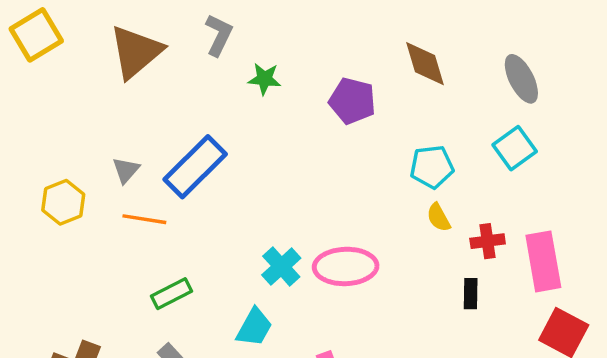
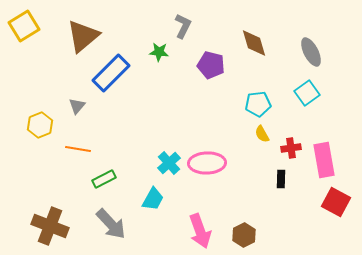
gray L-shape: (219, 35) -> (183, 26), moved
blue rectangle: (195, 167) -> (111, 73), moved
orange line: (144, 219) -> (78, 149), moved

